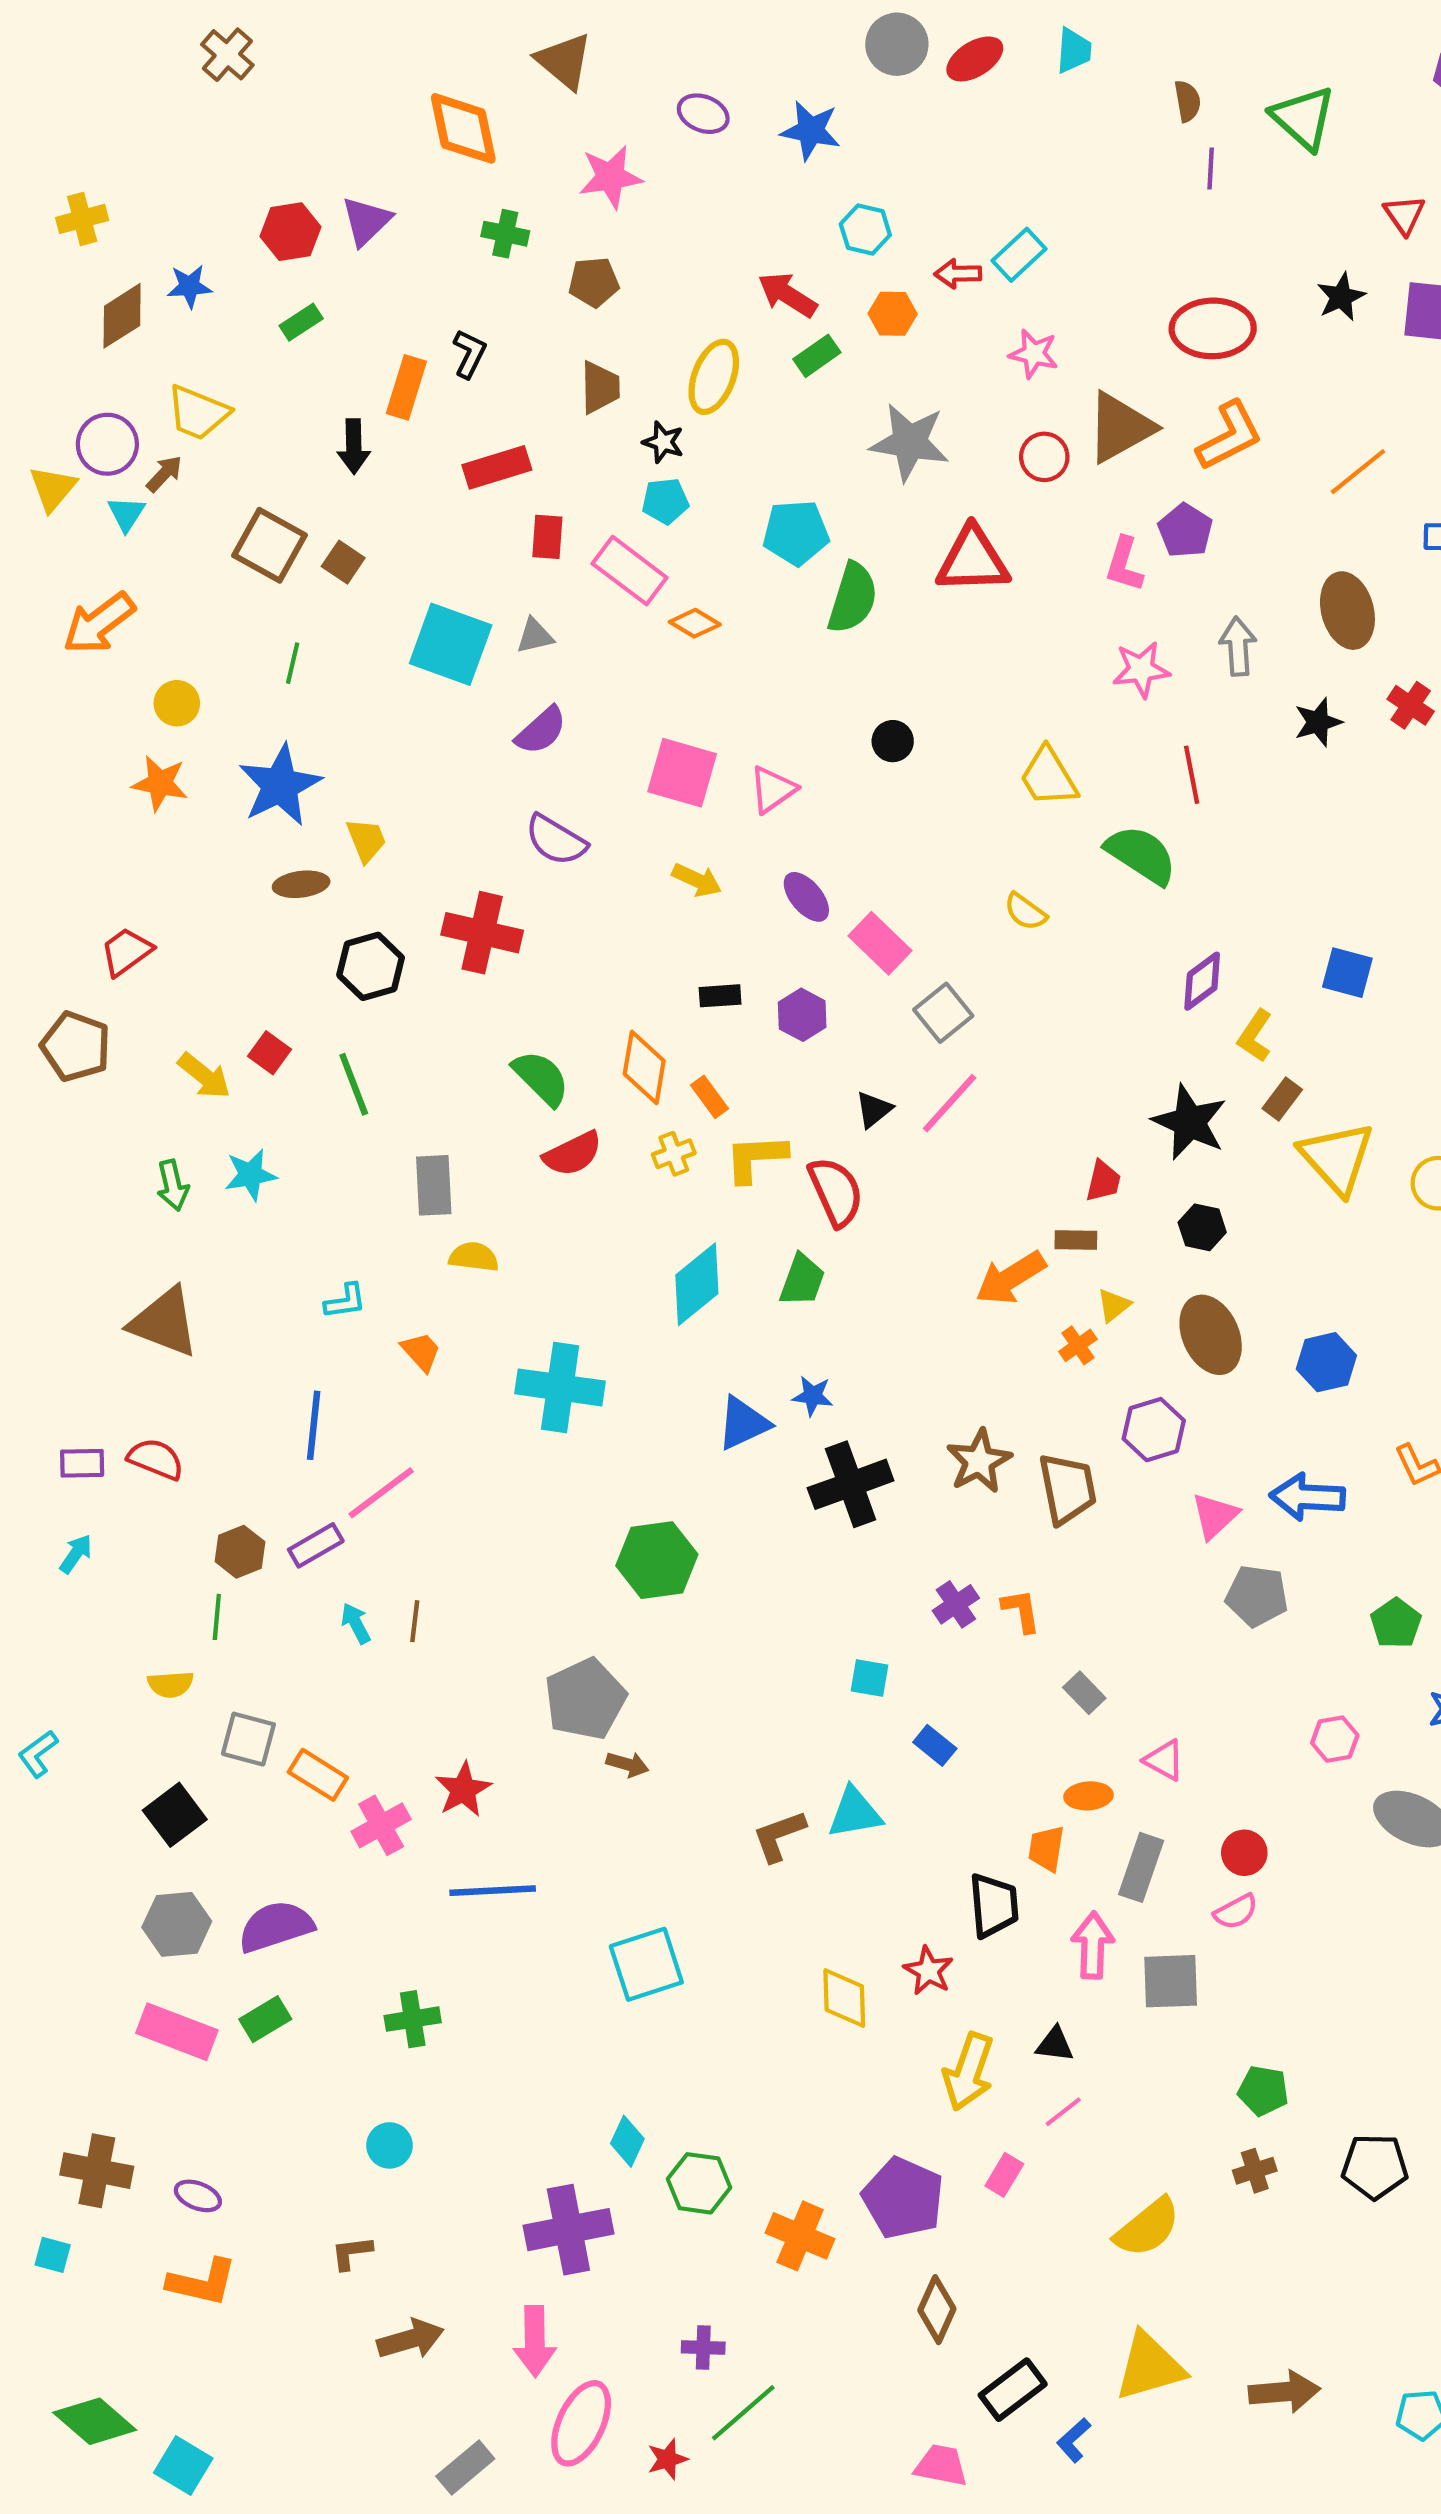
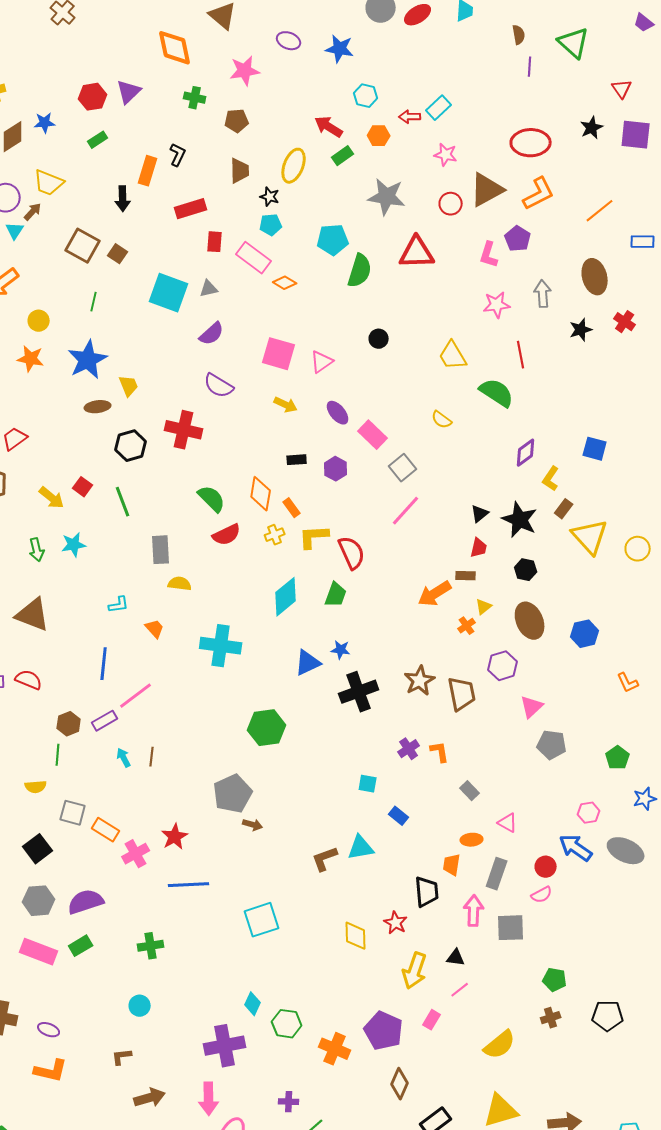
black triangle: (874, 1110) -> (480, 514), moved
blue arrow: (1307, 1497) -> (576, 848), moved, turned 32

